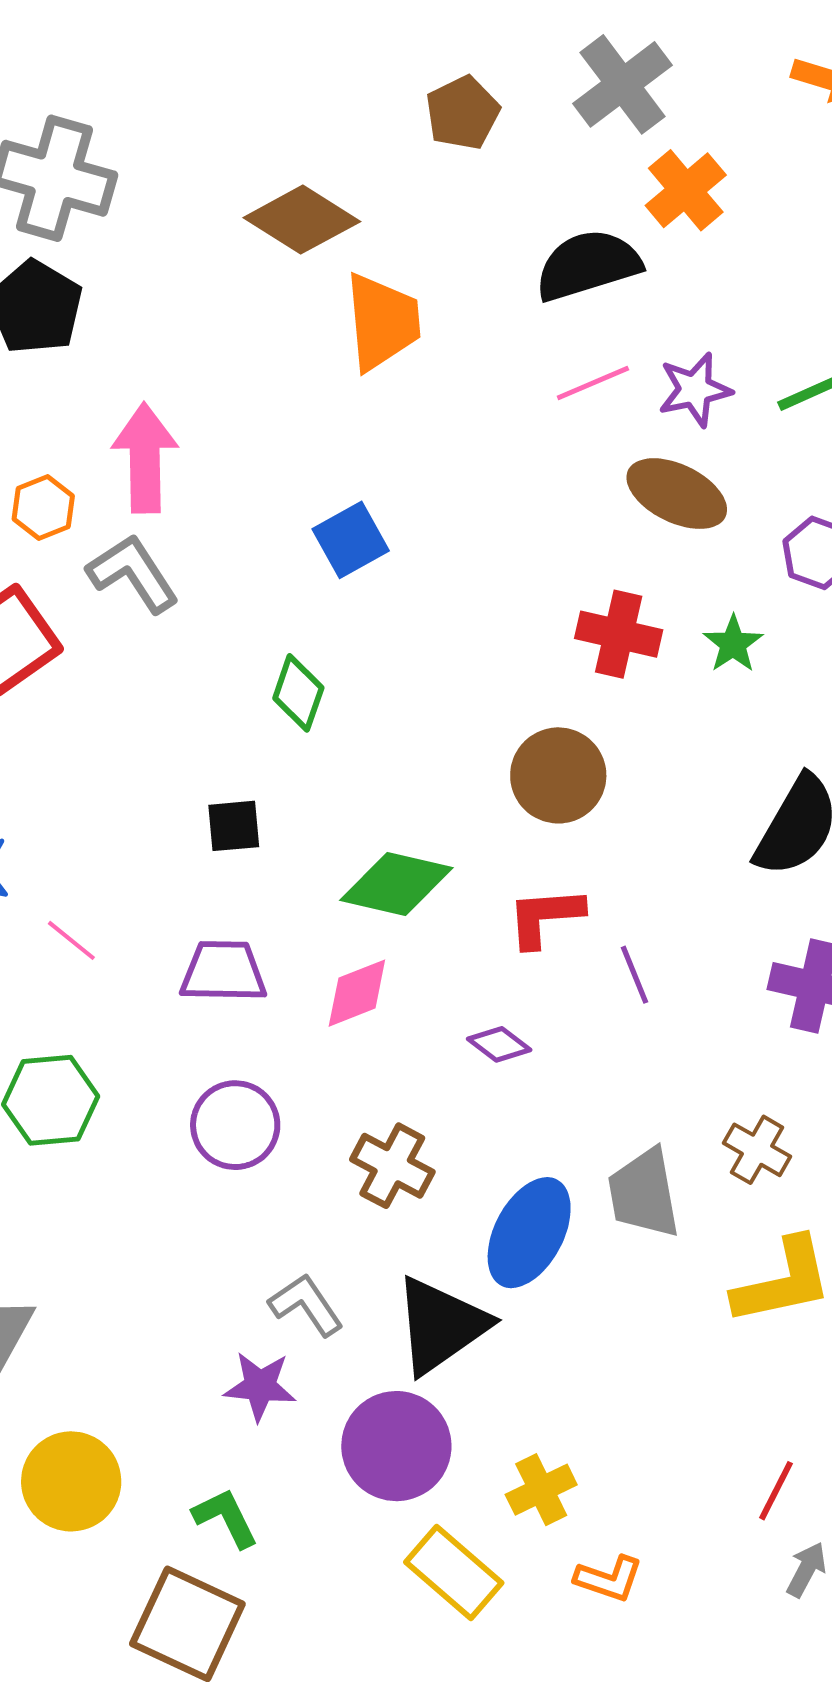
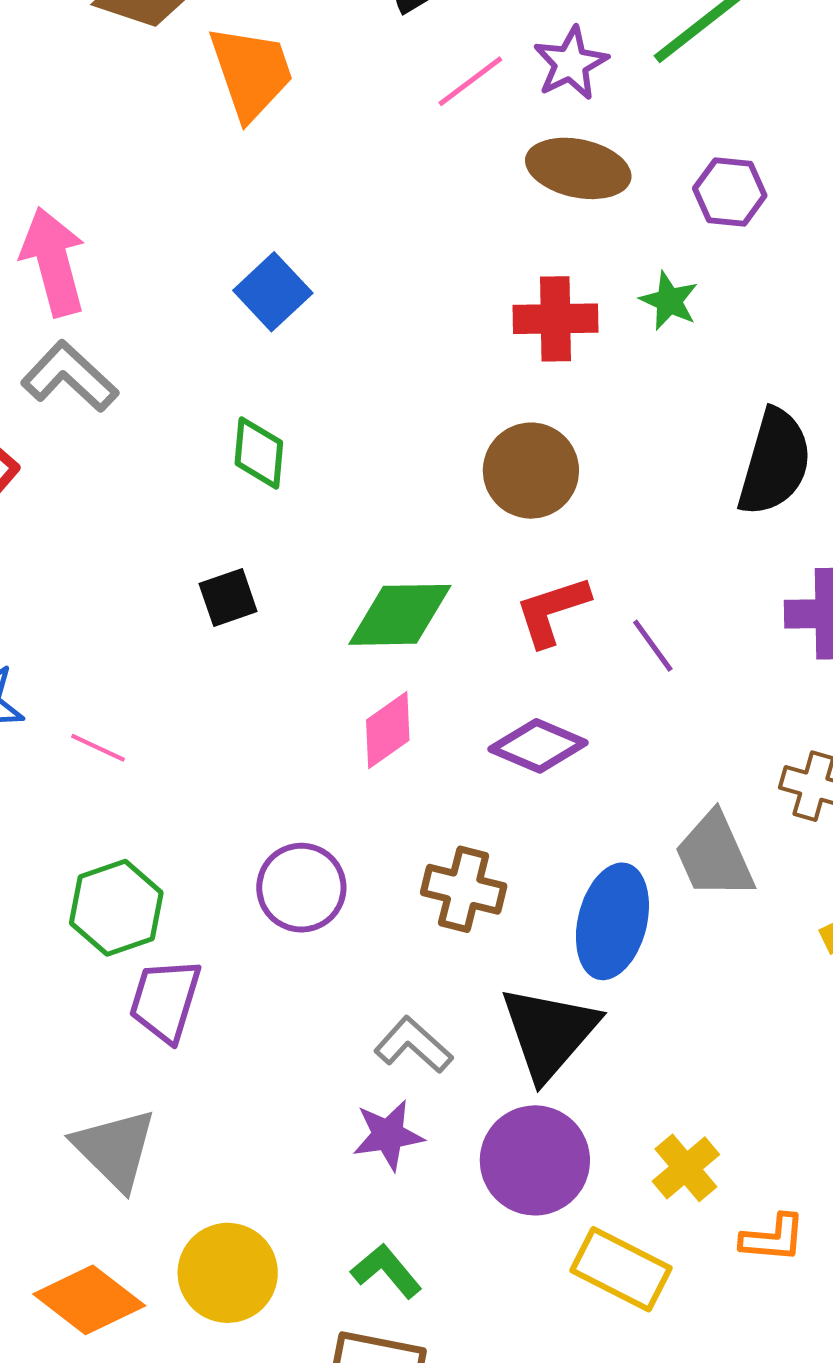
purple trapezoid: (223, 972) -> (165, 1000), moved, turned -60
purple diamond: (499, 1044) -> (538, 746), size x1.5

